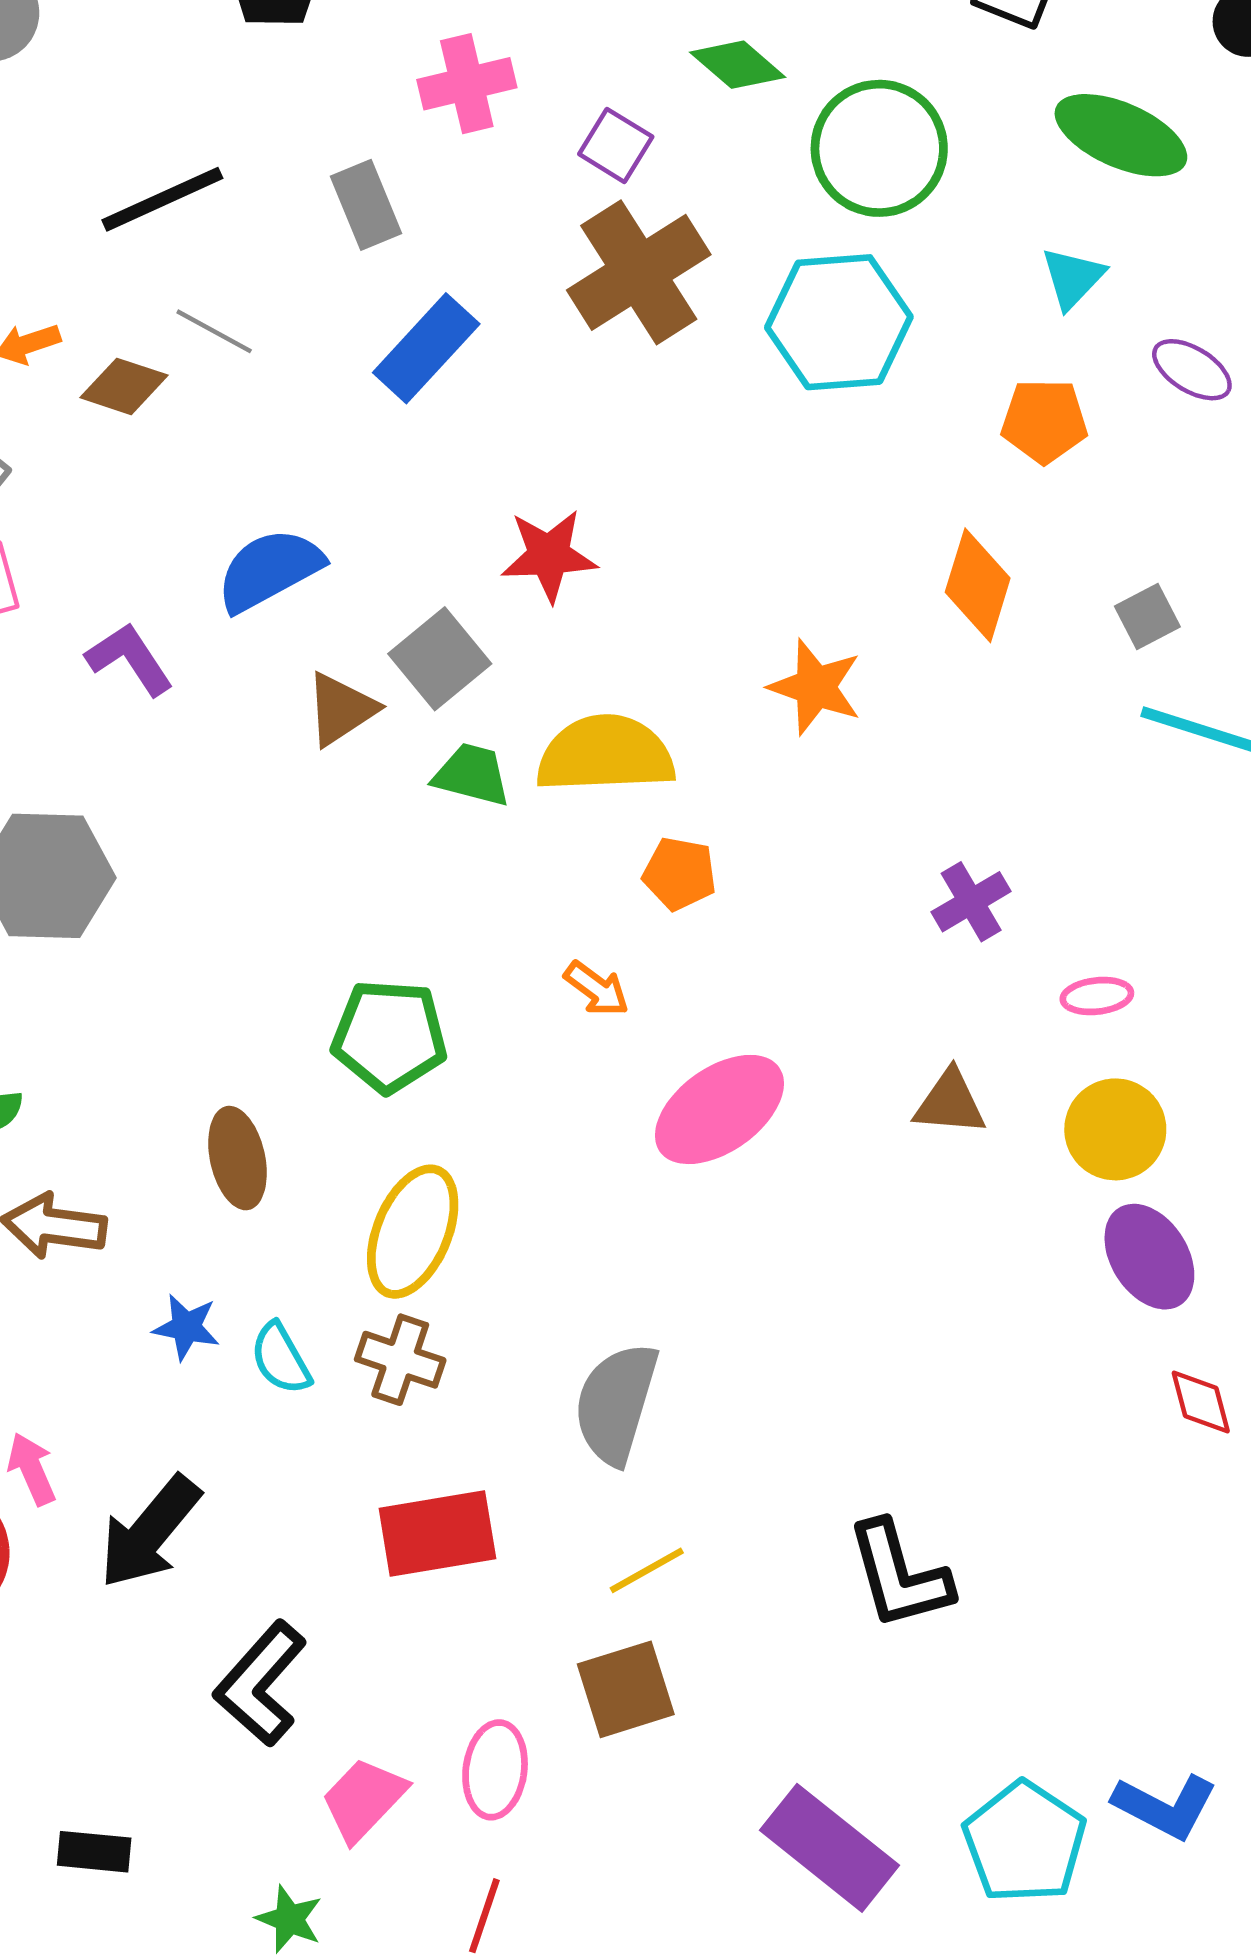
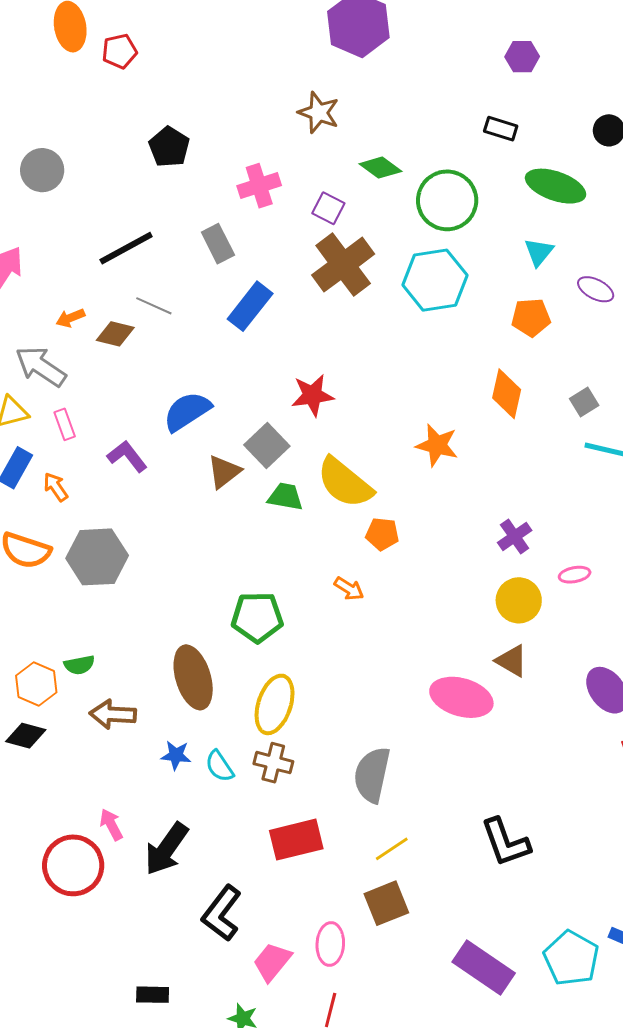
yellow semicircle: (605, 754) -> (345, 483), turned -134
brown triangle: (950, 1103) -> (512, 661), moved, turned 30
pink ellipse: (719, 1109) -> (461, 697), moved, turned 56
yellow circle: (1115, 1129) -> (519, 600), moved
brown ellipse: (238, 1158) -> (193, 677), size x1.4

